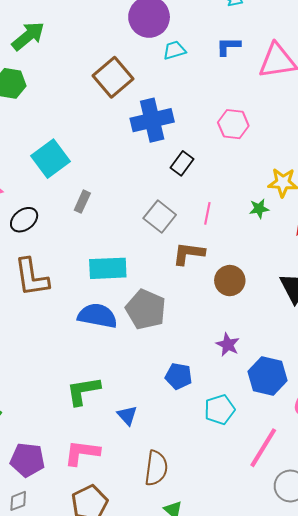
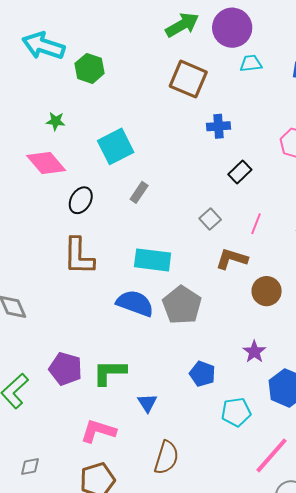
green arrow: (28, 36) -> (182, 25), moved
brown square: (113, 77) -> (188, 79), turned -36
blue cross: (152, 120) -> (219, 126), size x0.6
gray square: (160, 217) -> (210, 219), size x0.7
black ellipse: (24, 220) -> (81, 200), turned -32
purple pentagon: (27, 460) -> (66, 369), moved

